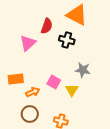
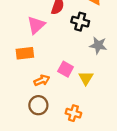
gray star: (83, 70) -> (98, 45), moved
orange rectangle: (16, 79) -> (25, 53), moved

